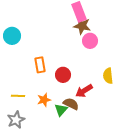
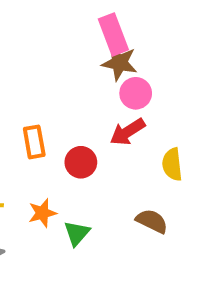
red arrow: (84, 91) -> (128, 132), moved
brown semicircle: (71, 104) -> (152, 221), moved

